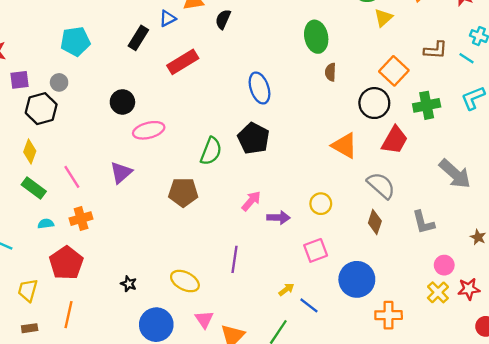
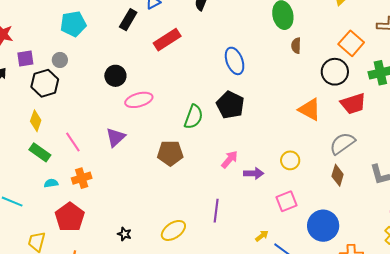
red trapezoid: (395, 140) -> (353, 104), turned 44
gray semicircle: (381, 185) -> (342, 143), turned -76
yellow ellipse: (185, 281) -> (173, 230), turned -60

